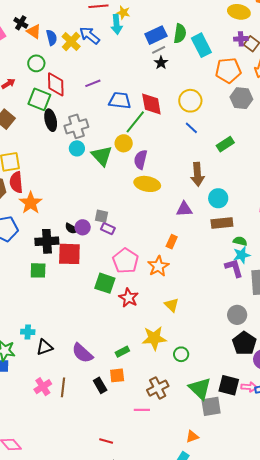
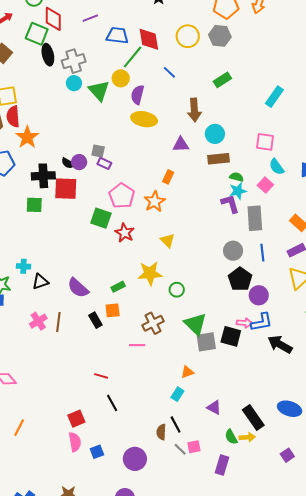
gray hexagon: (241, 98) -> (220, 36), moved
blue line: (191, 128) -> (169, 72), moved
black square: (229, 385) -> (231, 336), moved

